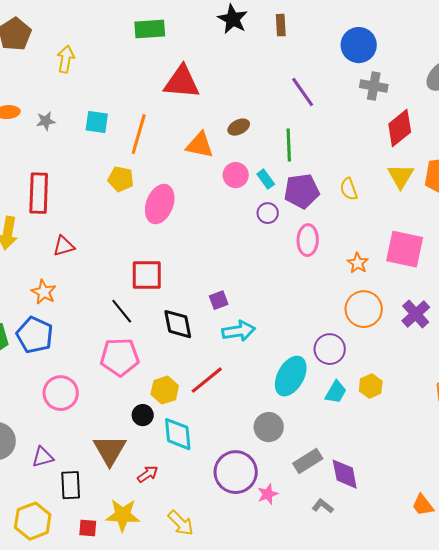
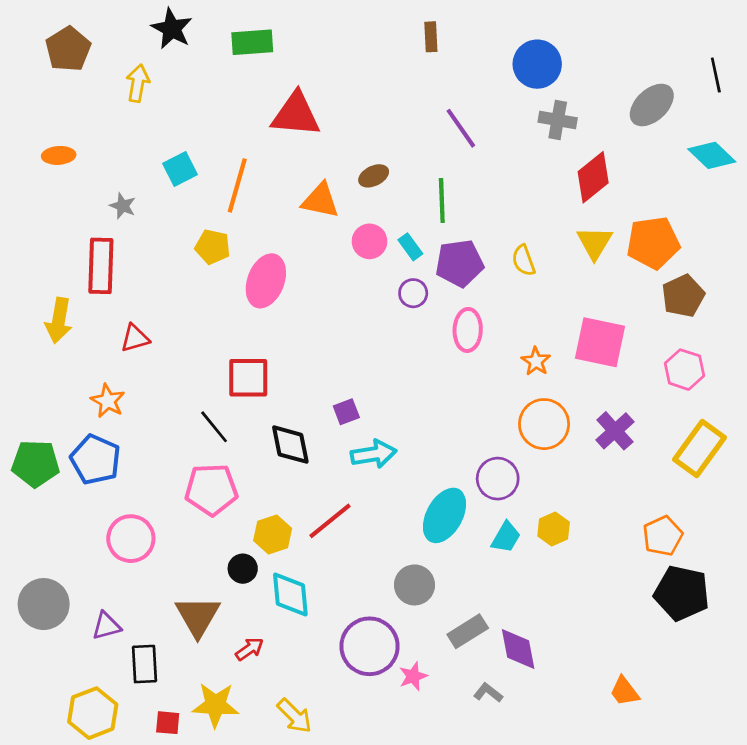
black star: (233, 19) -> (172, 29), moved
gray star: (46, 121) -> (123, 206), moved, turned 30
cyan square: (97, 122) -> (180, 169), turned -35

